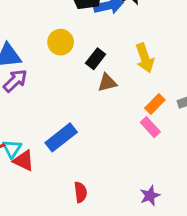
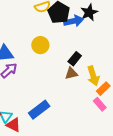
yellow arrow: (145, 58) -> (93, 76), moved
black rectangle: (96, 59) -> (75, 59), moved

